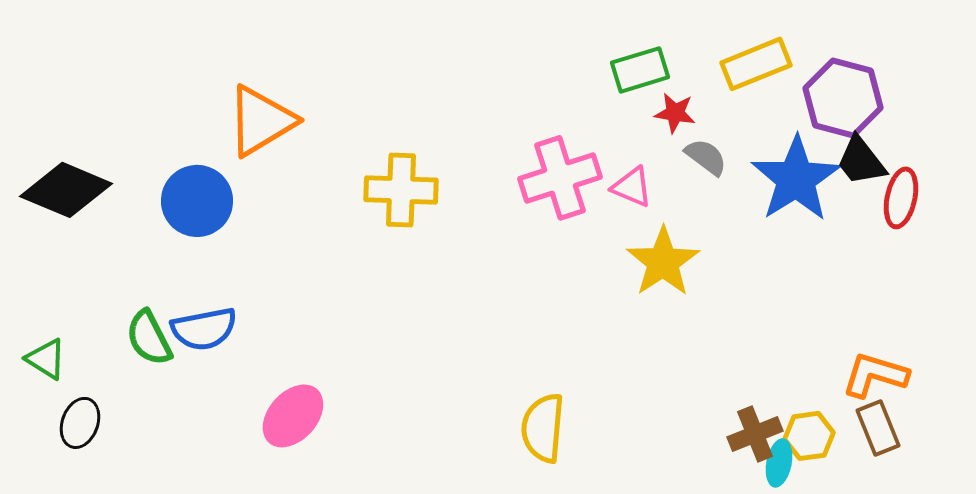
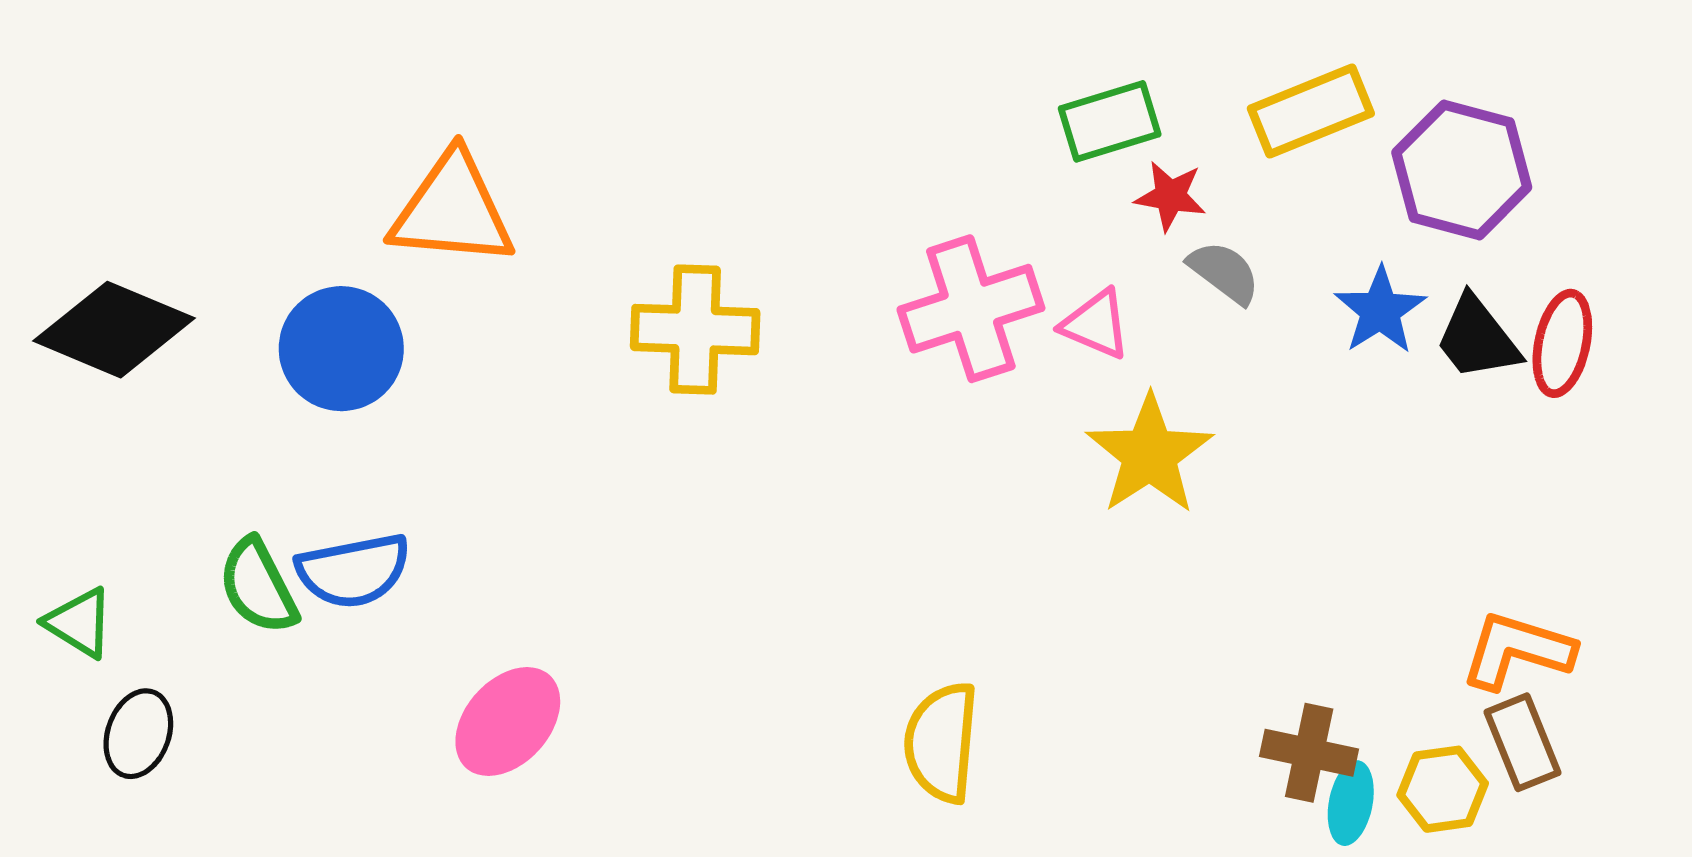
orange triangle: (261, 121) -> (452, 210), turned 36
black trapezoid: (861, 161) -> (1477, 338), moved
blue star: (796, 179) -> (1380, 310), size x0.6
brown cross: (755, 434) -> (1309, 753), turned 34
yellow hexagon: (809, 436) -> (1443, 789), moved

